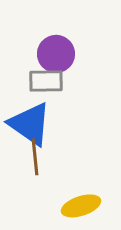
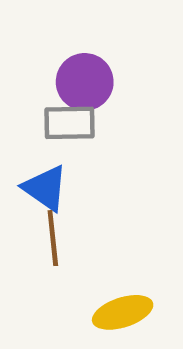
blue triangle: (30, 124) -> (45, 188), size x0.7

